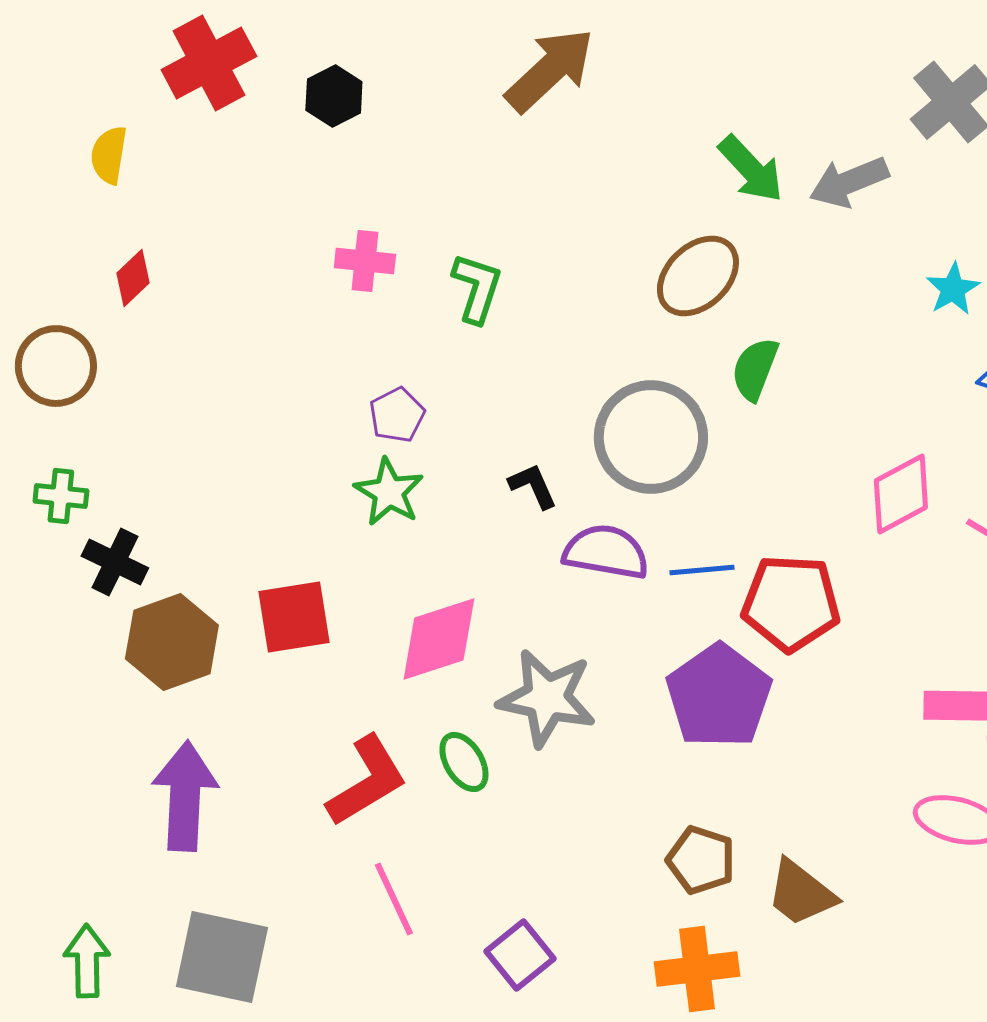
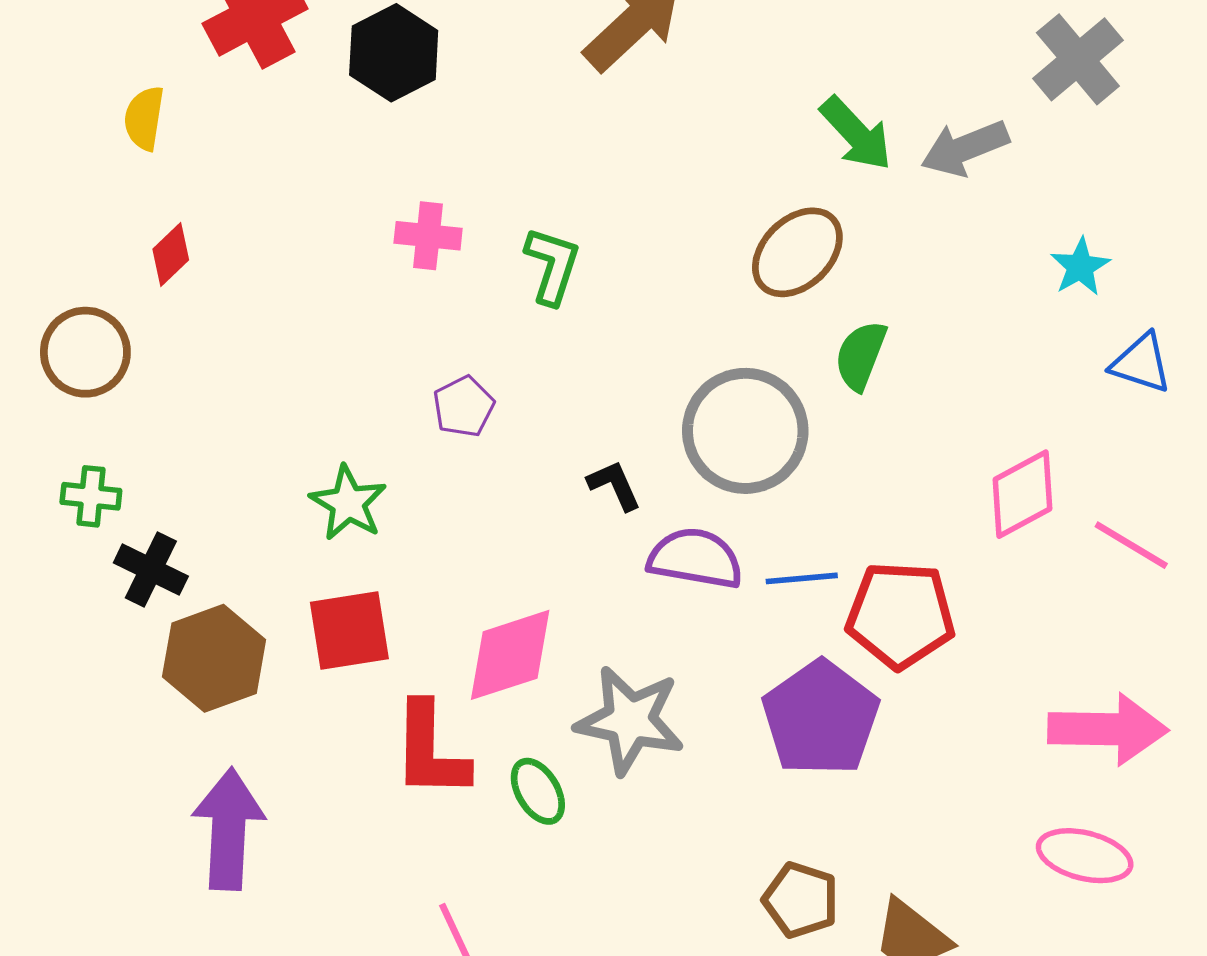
black hexagon: (334, 96) -> (394, 53), size x1.4
green star: (389, 492) -> (348, 503), moved
red L-shape: (367, 781) -> (430, 750), moved, turned 122

